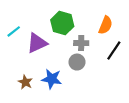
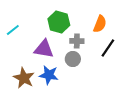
purple triangle: (37, 43) -> (44, 49), moved, turned 35
brown star: (25, 82) -> (24, 78), size x1.5

